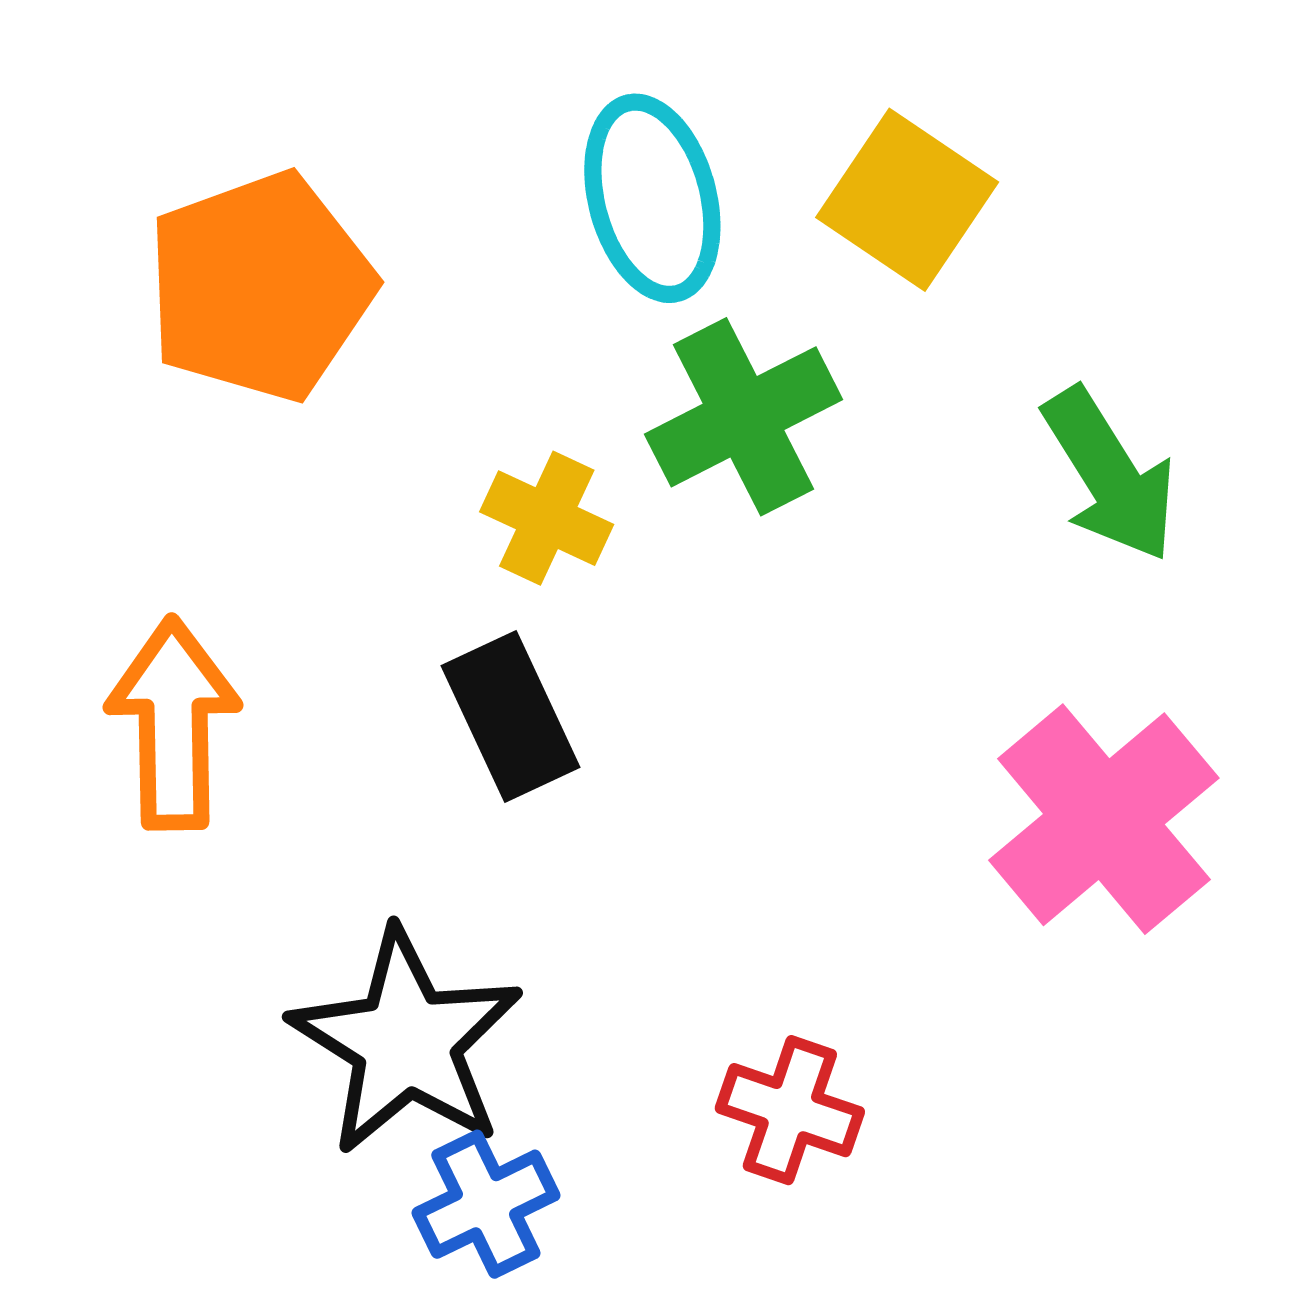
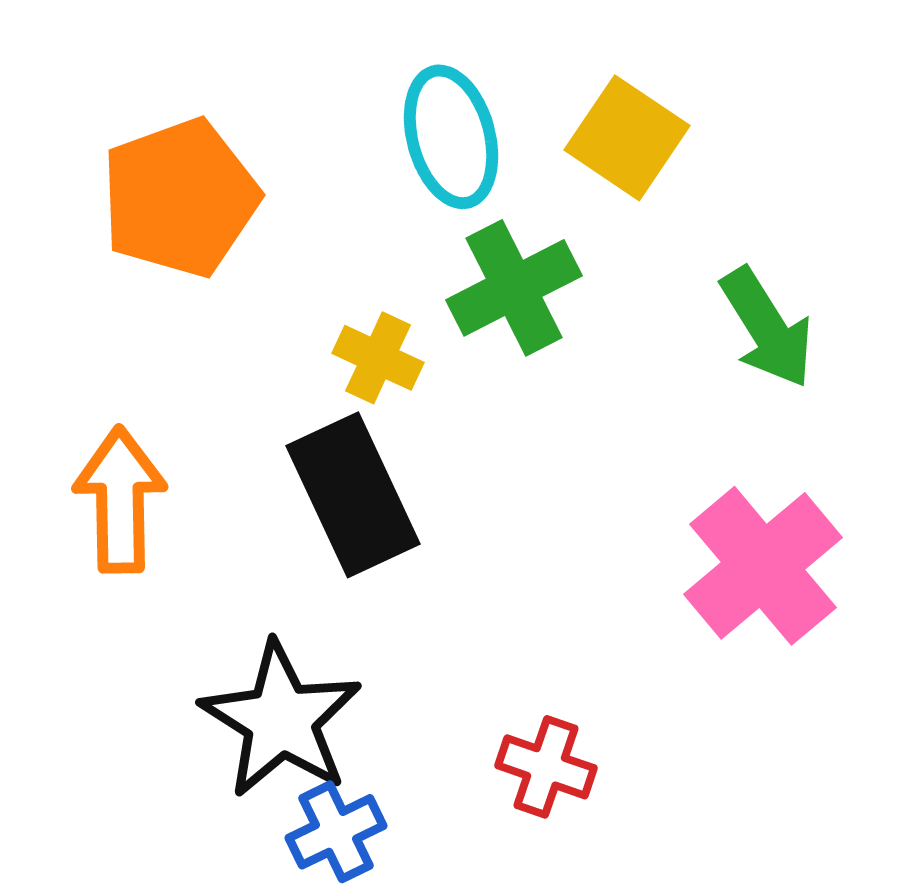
black rectangle: (511, 716) -> (353, 495), size x1.4

